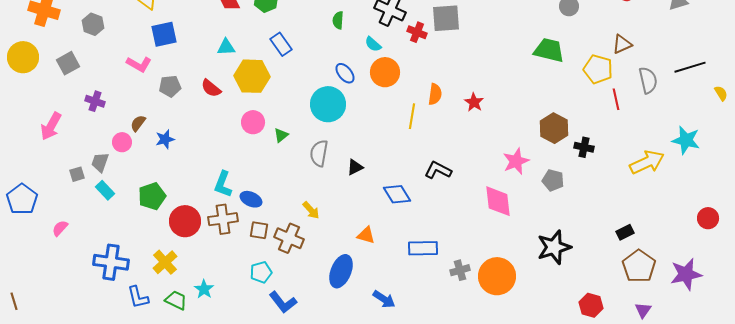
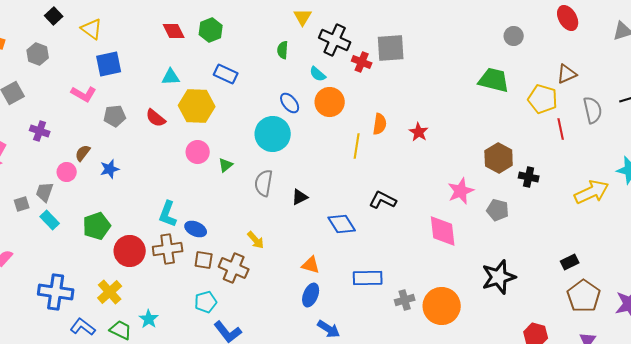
blue rectangle: (281, 44) -> (226, 74), turned -30
blue ellipse: (341, 271) -> (311, 295), moved, size x0.7
blue L-shape: (138, 297) -> (83, 327), turned 140

